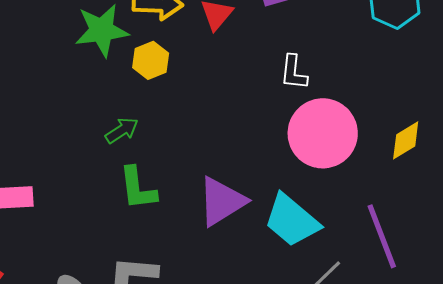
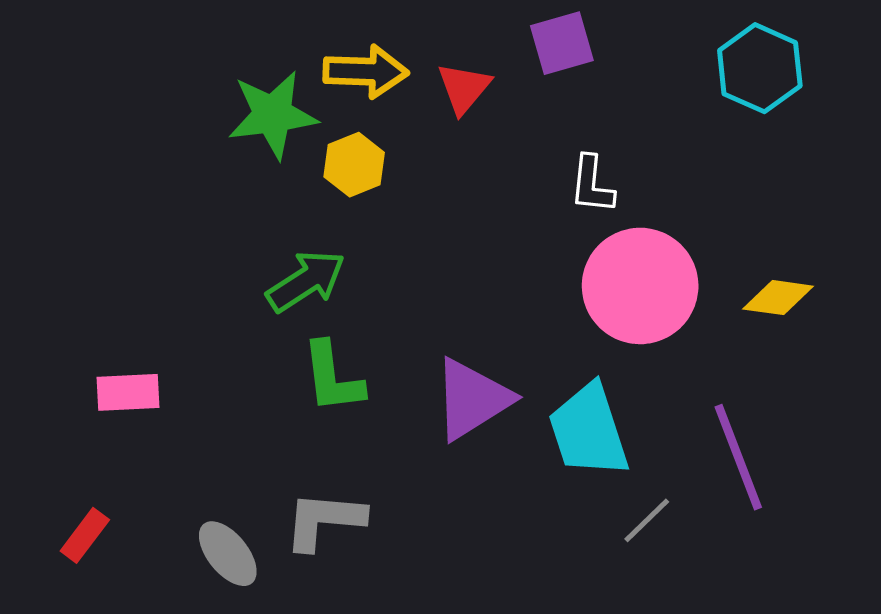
green arrow: (122, 130) -> (306, 281), size x1.4
yellow diamond: (406, 140) -> (778, 298), turned 39
cyan trapezoid: (292, 220) -> (589, 431), turned 32

